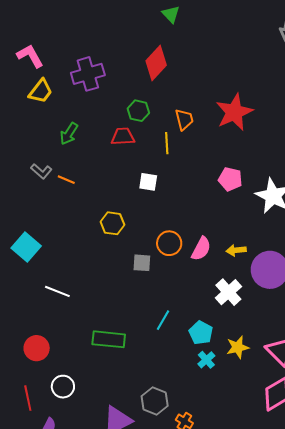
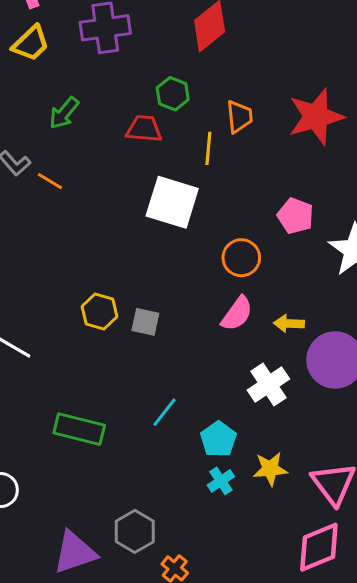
white square: (148, 182) -> (172, 202), size x1.8
yellow hexagon: (113, 223) -> (100, 312), moved
orange circle: (169, 243) -> (241, 258), moved

